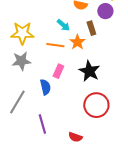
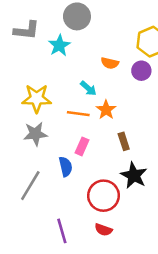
brown rectangle: (91, 28) -> (124, 141), moved
black star: (89, 71) -> (134, 175), moved
red circle: (96, 105) -> (103, 196), moved
purple line: (42, 124) -> (62, 231), moved

